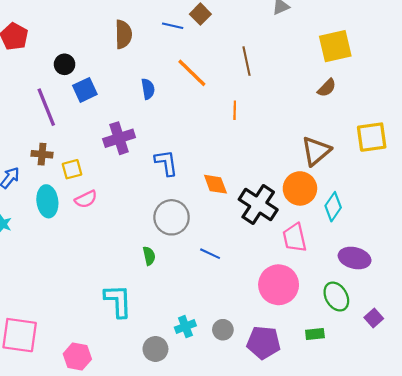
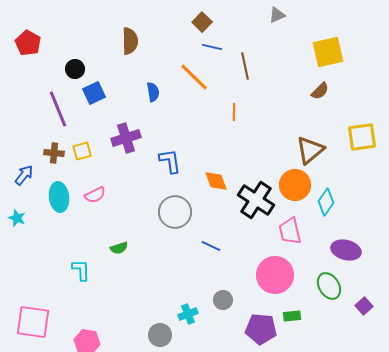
blue line: (173, 26) -> (212, 47), moved
yellow square: (72, 169) -> (82, 151), moved
green semicircle: (149, 256) -> (119, 248), moved, turned 84
cyan L-shape: (118, 301) -> (81, 270), moved, size x0.7
gray circle: (223, 330) -> (223, 300), moved
green rectangle: (315, 334) -> (292, 316), moved

